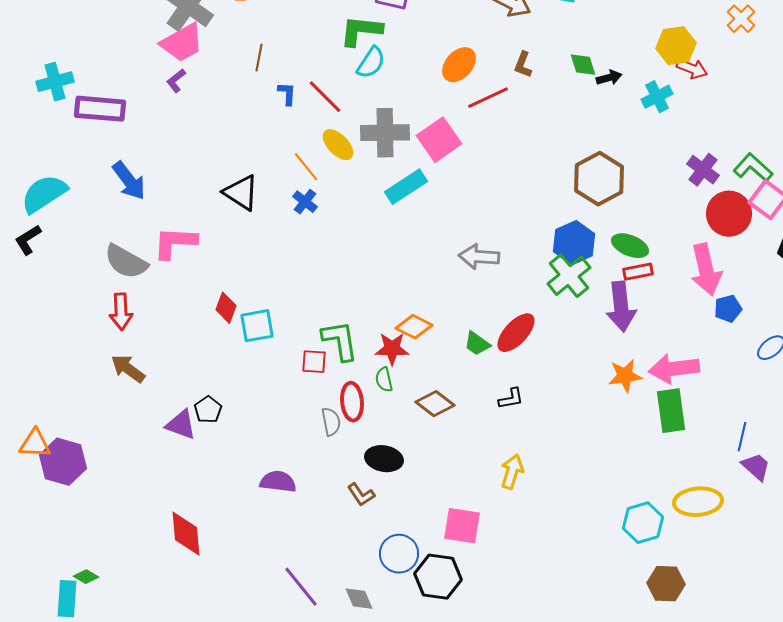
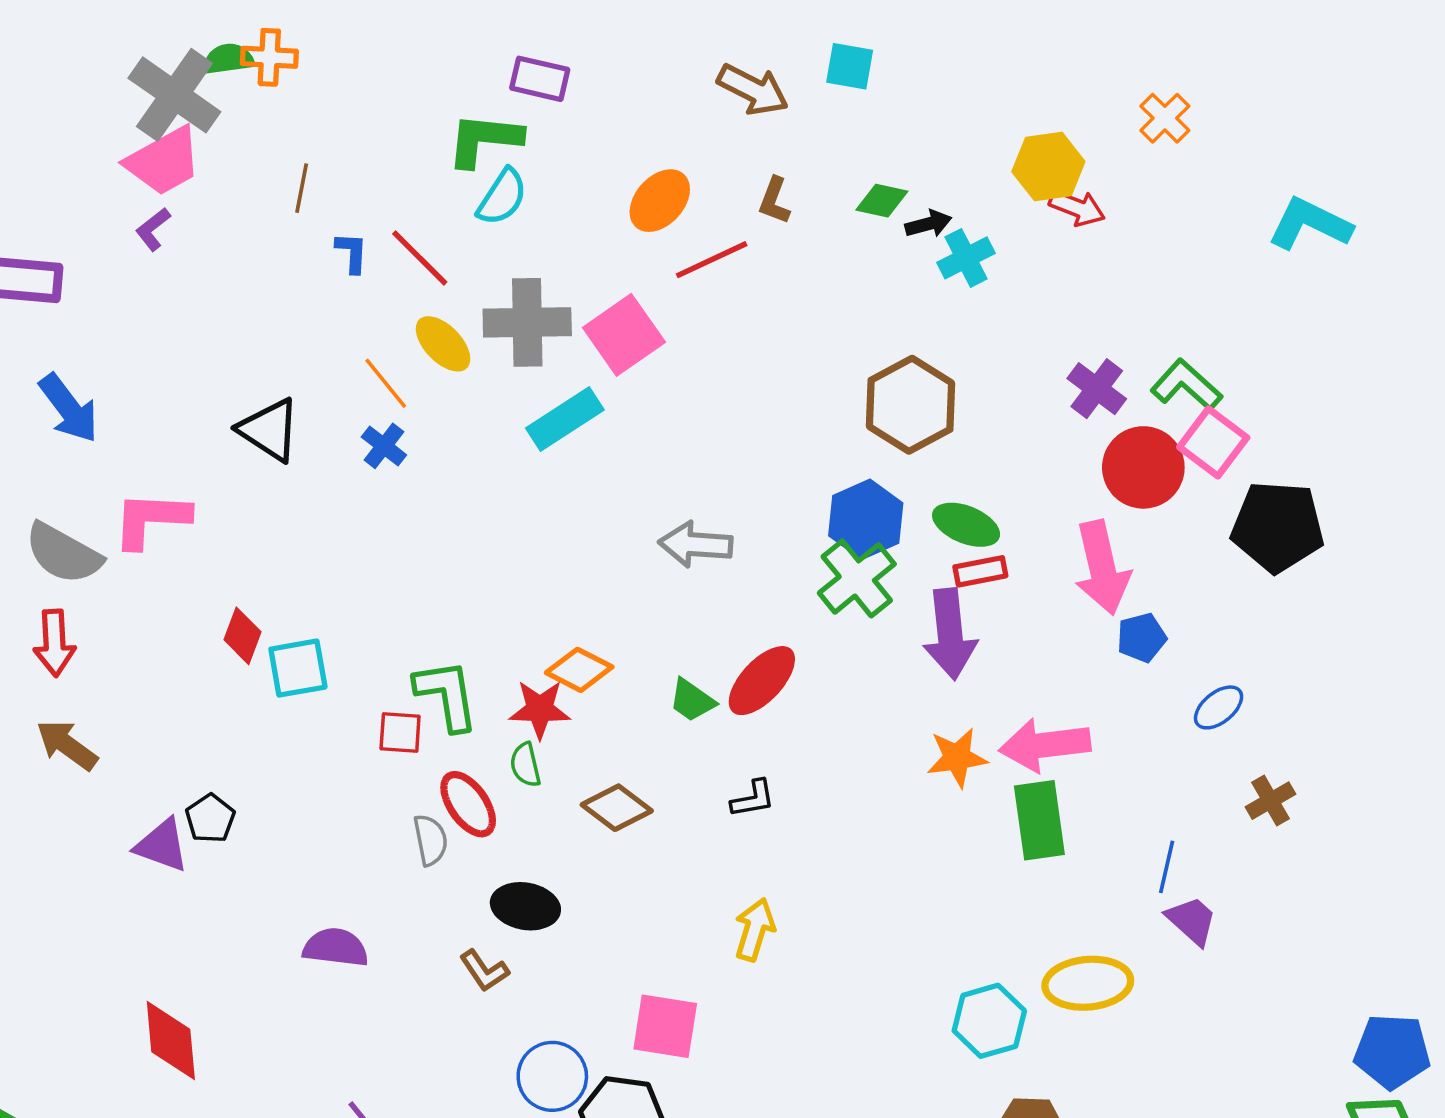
green diamond: (583, 65) -> (882, 201), turned -60
cyan cross: (657, 97) -> (966, 258), moved
red ellipse: (352, 402) -> (468, 804), turned -30

